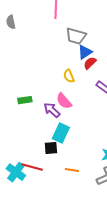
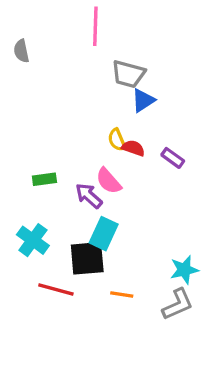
red semicircle: (90, 63) -> (133, 148), moved, turned 64
black square: (51, 148) -> (87, 258), size x1.6
cyan cross: (16, 172) -> (33, 240), moved

